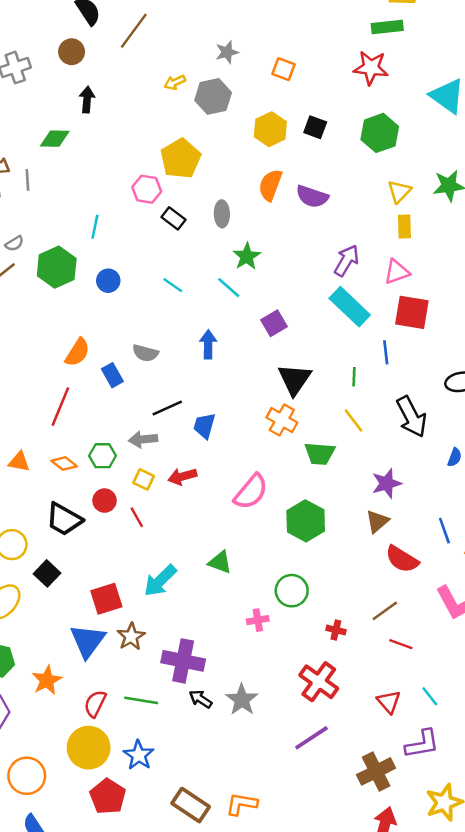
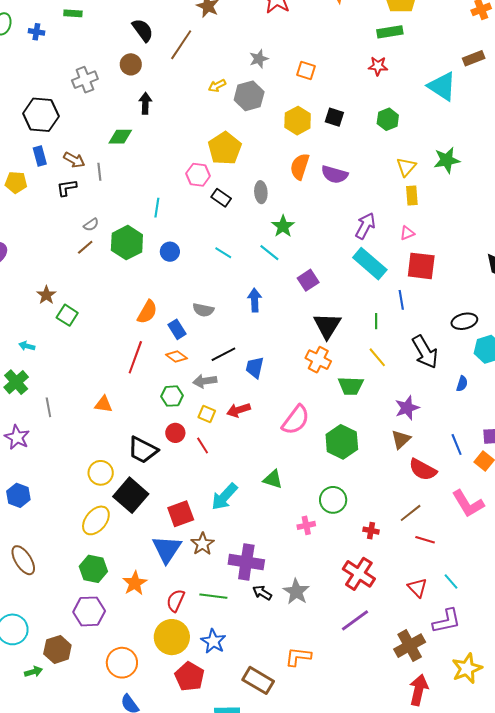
red star: (371, 68) -> (378, 66), size x0.7
green hexagon: (380, 133) -> (388, 119), size x0.7
pink triangle: (397, 272) -> (407, 233), size x0.7
orange diamond: (64, 463) -> (176, 356), moved
black square: (47, 573) -> (131, 495), size x1.6
orange L-shape: (242, 804) -> (298, 657), moved

